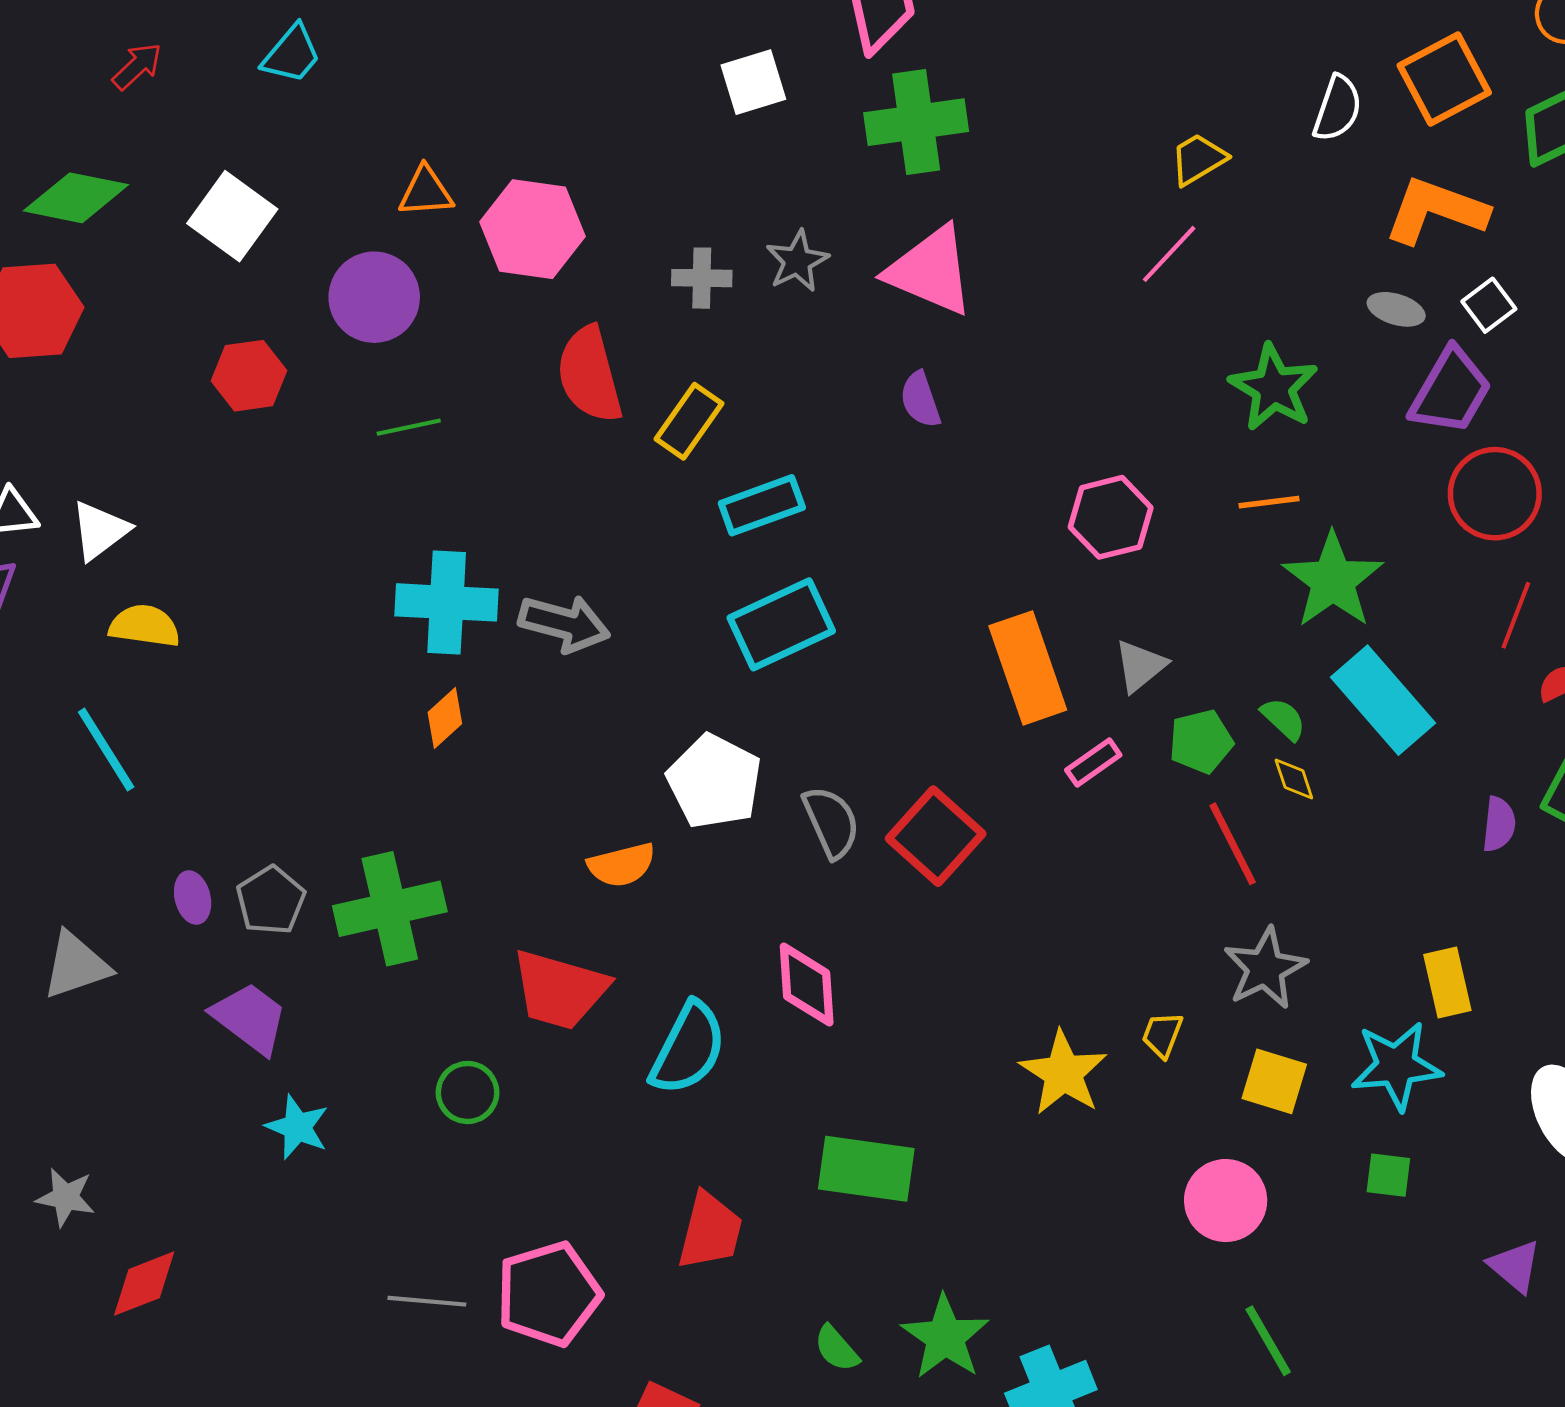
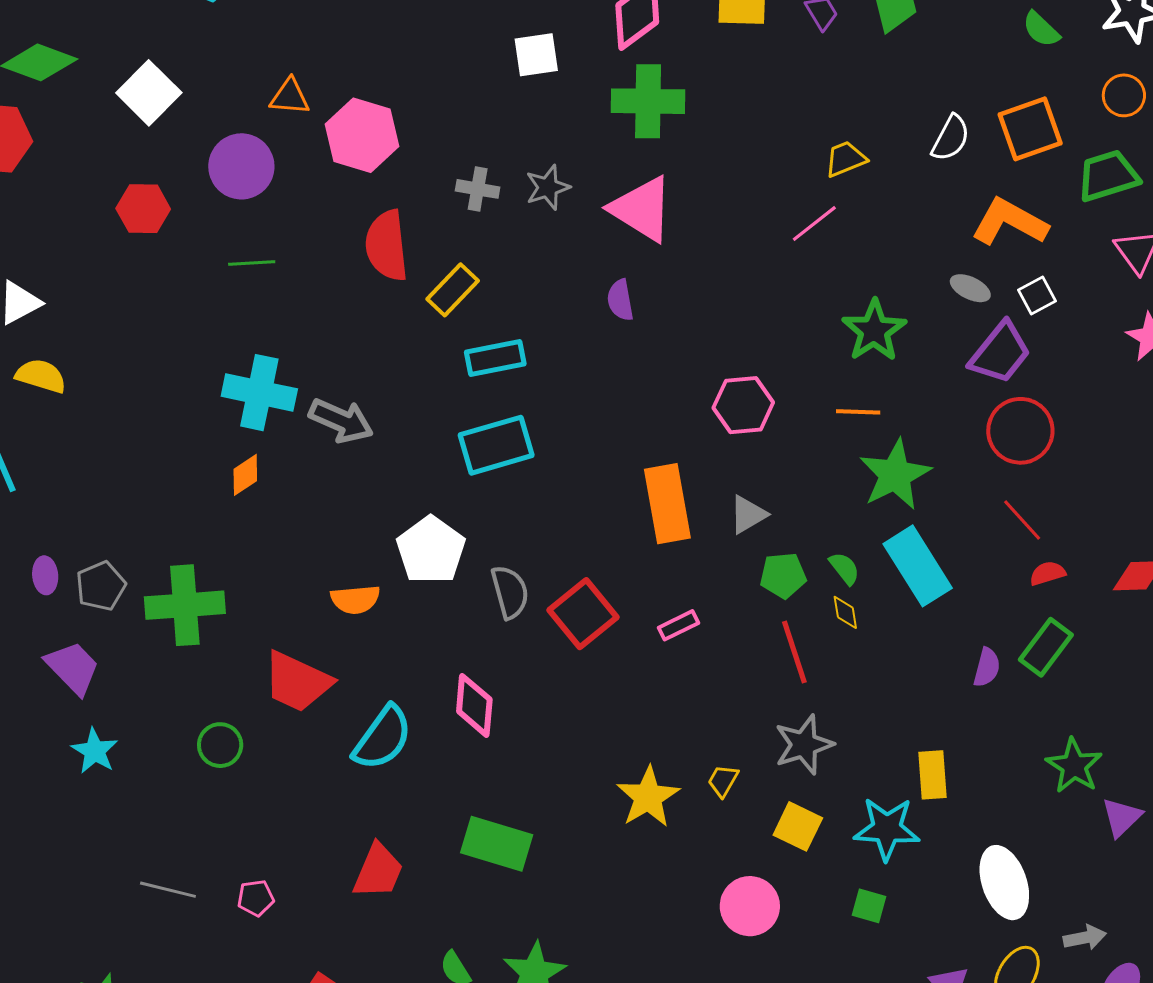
red line: (1516, 615) -> (1022, 520), turned -72
pink rectangle: (1093, 763) -> (678, 625), moved
pink pentagon: (548, 1294) -> (256, 898), size x0.5

